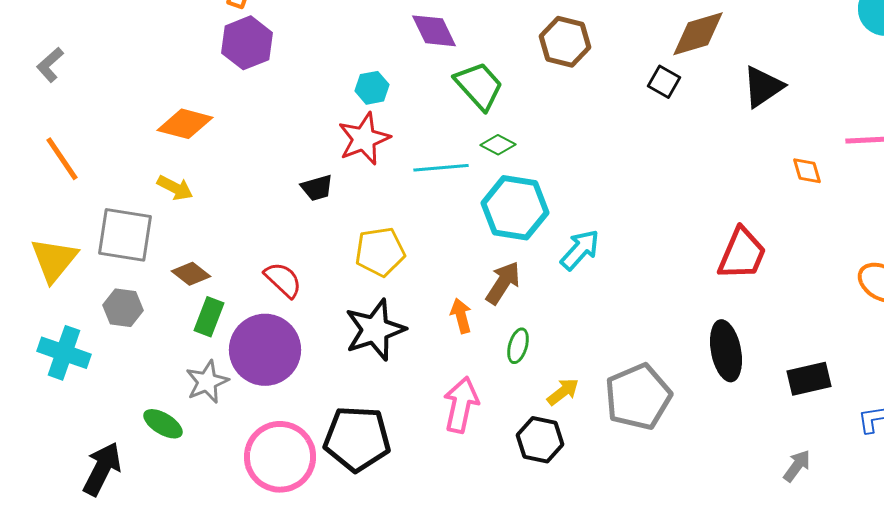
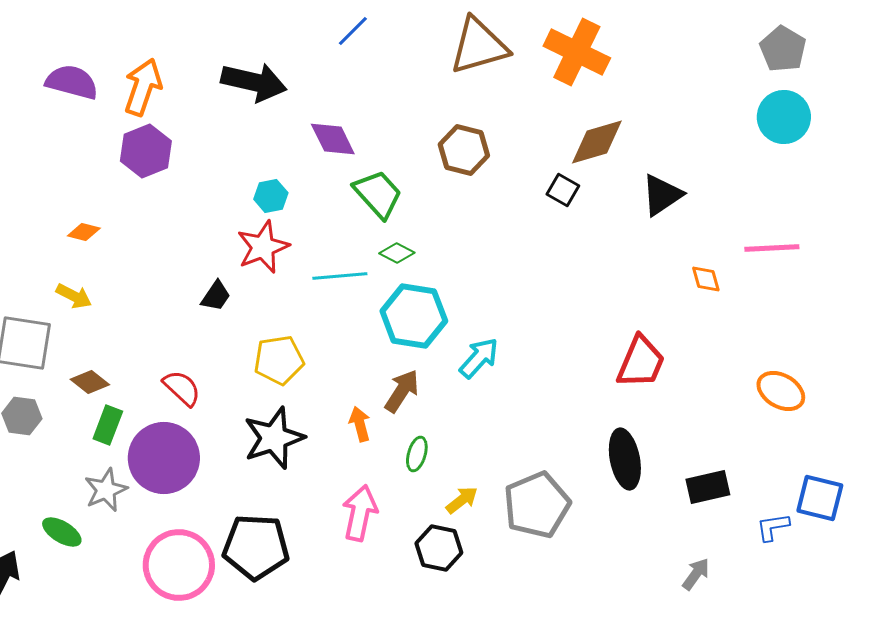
orange diamond: (185, 124) -> (84, 232), size x0.6
black trapezoid: (317, 188) -> (216, 296), turned -40

